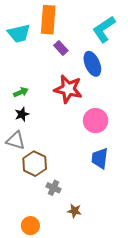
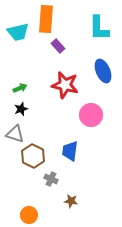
cyan L-shape: (104, 29) -> (99, 28), turned -56
blue ellipse: (92, 64) -> (103, 71), moved
blue trapezoid: (100, 158) -> (70, 151), moved

